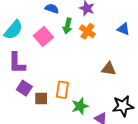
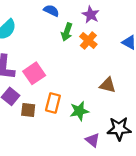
pink square: (43, 36) -> (34, 73), moved
green star: (80, 106) -> (79, 111), moved

